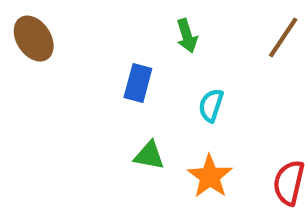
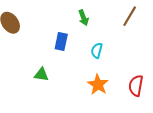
green triangle: (149, 155) -> (41, 74), moved

